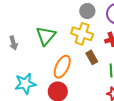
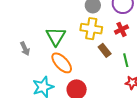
orange ellipse: (62, 67) -> (62, 63), moved, turned -60

